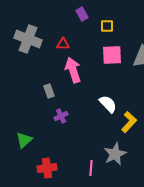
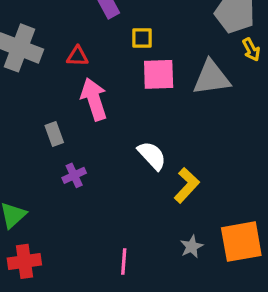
yellow square: (107, 26) -> (142, 38), moved
gray star: (115, 154) -> (192, 247), moved, size x0.6
red cross: (47, 168) -> (24, 261), moved

